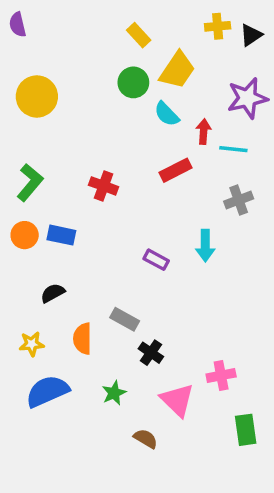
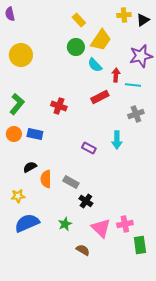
orange semicircle: (82, 339) -> (46, 179), moved
pink cross: (221, 375) -> (125, 224), moved

